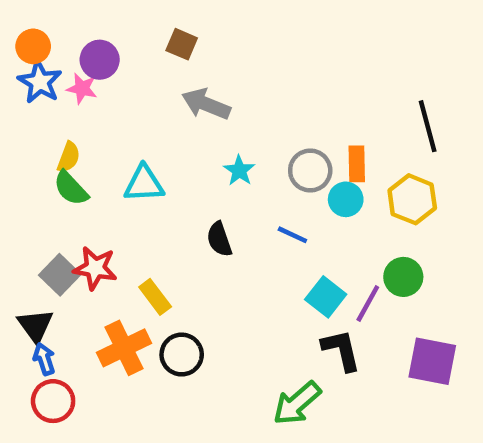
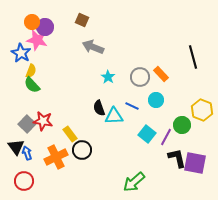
orange circle: (33, 46) -> (32, 22), moved
blue star: (40, 82) -> (21, 53), moved
pink star: (82, 88) -> (37, 40), size x1.5
orange rectangle: (357, 164) -> (161, 74), turned -42
cyan triangle: (144, 184) -> (114, 116), moved
cyan circle: (346, 199) -> (156, 100), moved
yellow hexagon: (412, 199) -> (202, 110), moved
black L-shape: (341, 350) -> (177, 158), moved
black circle: (182, 355) -> (82, 150), moved
blue arrow: (44, 359) -> (27, 153), moved

